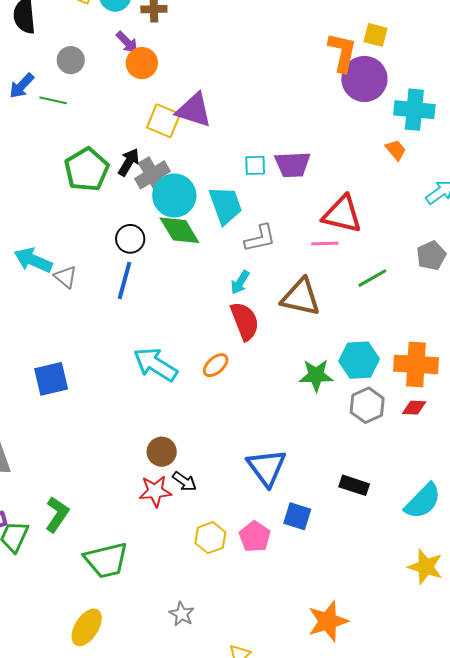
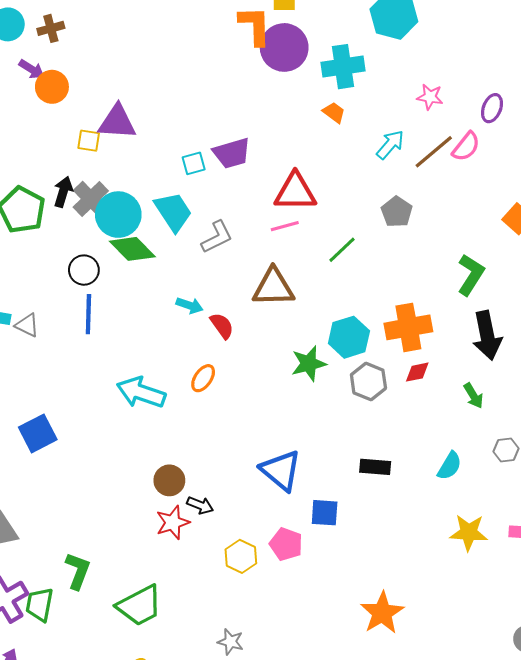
yellow square: (164, 121) -> (89, 141), size x0.7
cyan arrow: (240, 282) -> (190, 305), moved, turned -90
red semicircle: (245, 321) -> (222, 326), size x0.7
cyan semicircle: (423, 501) -> (449, 466), size x0.7

